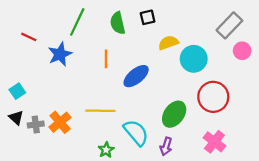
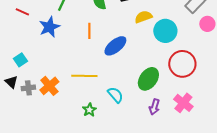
cyan square: (17, 91) -> (20, 60), moved
cyan semicircle: (136, 133) -> (115, 95), size x0.7
purple arrow: (166, 146) -> (154, 107), moved

